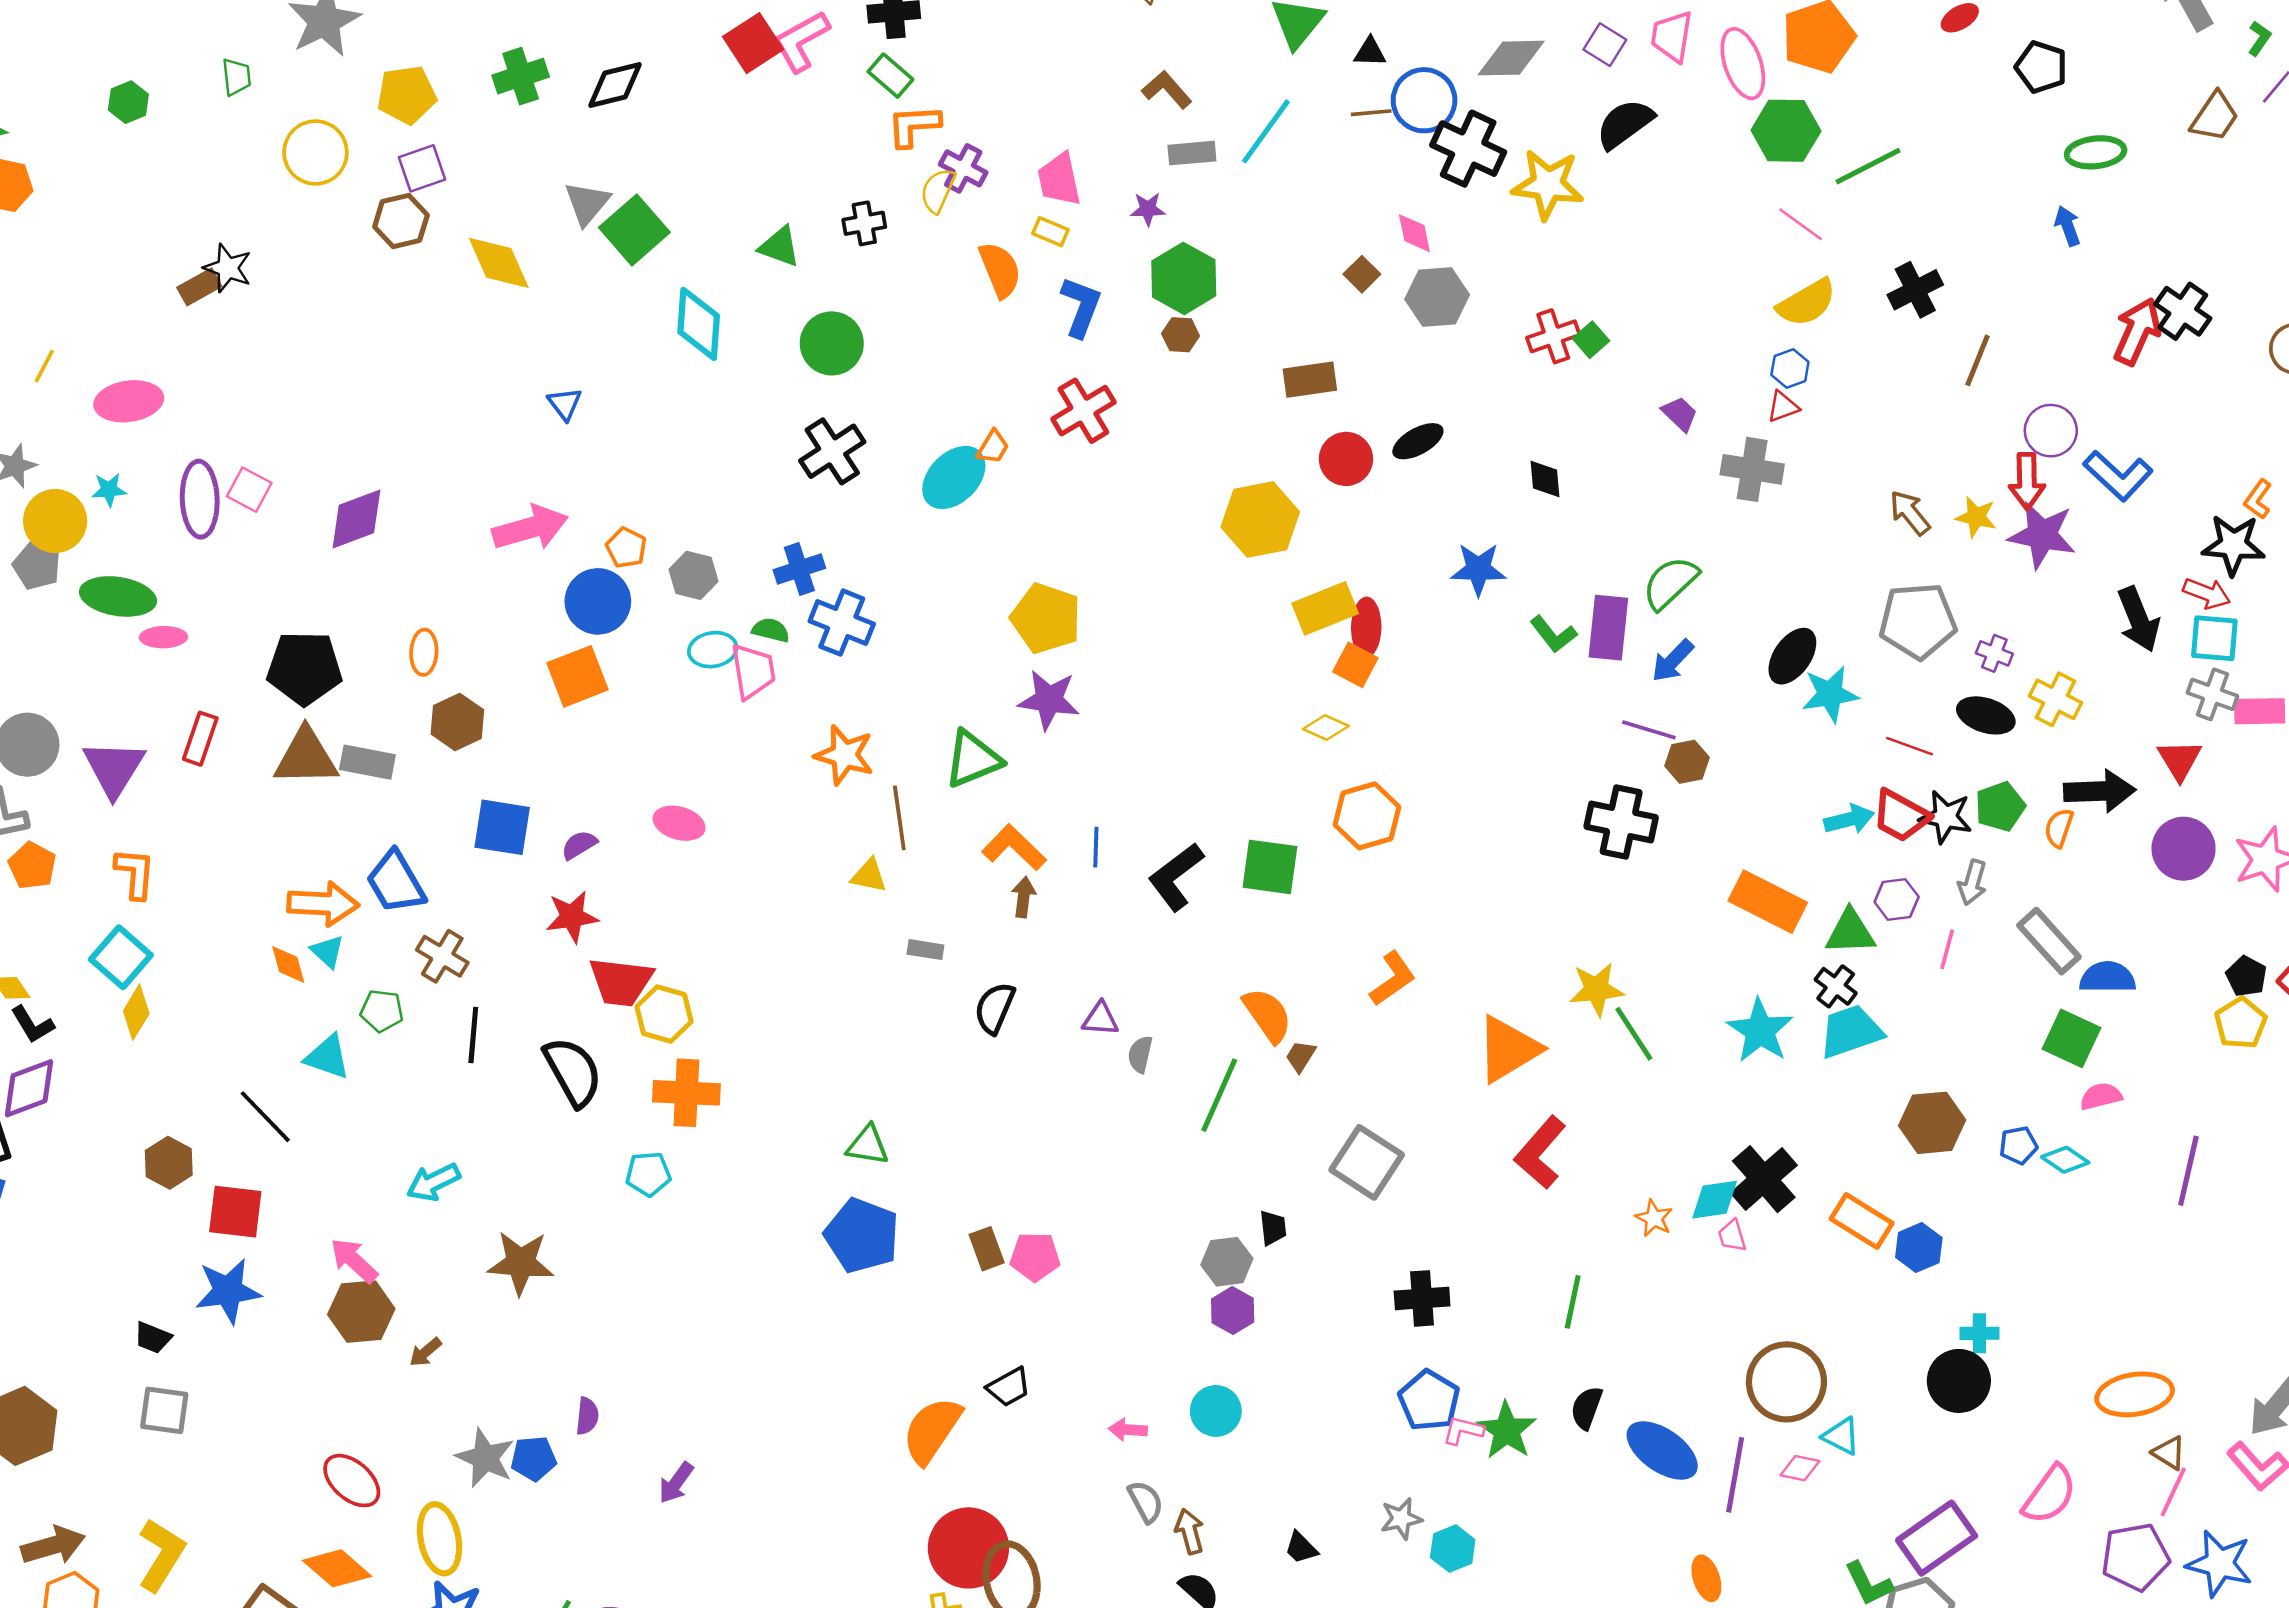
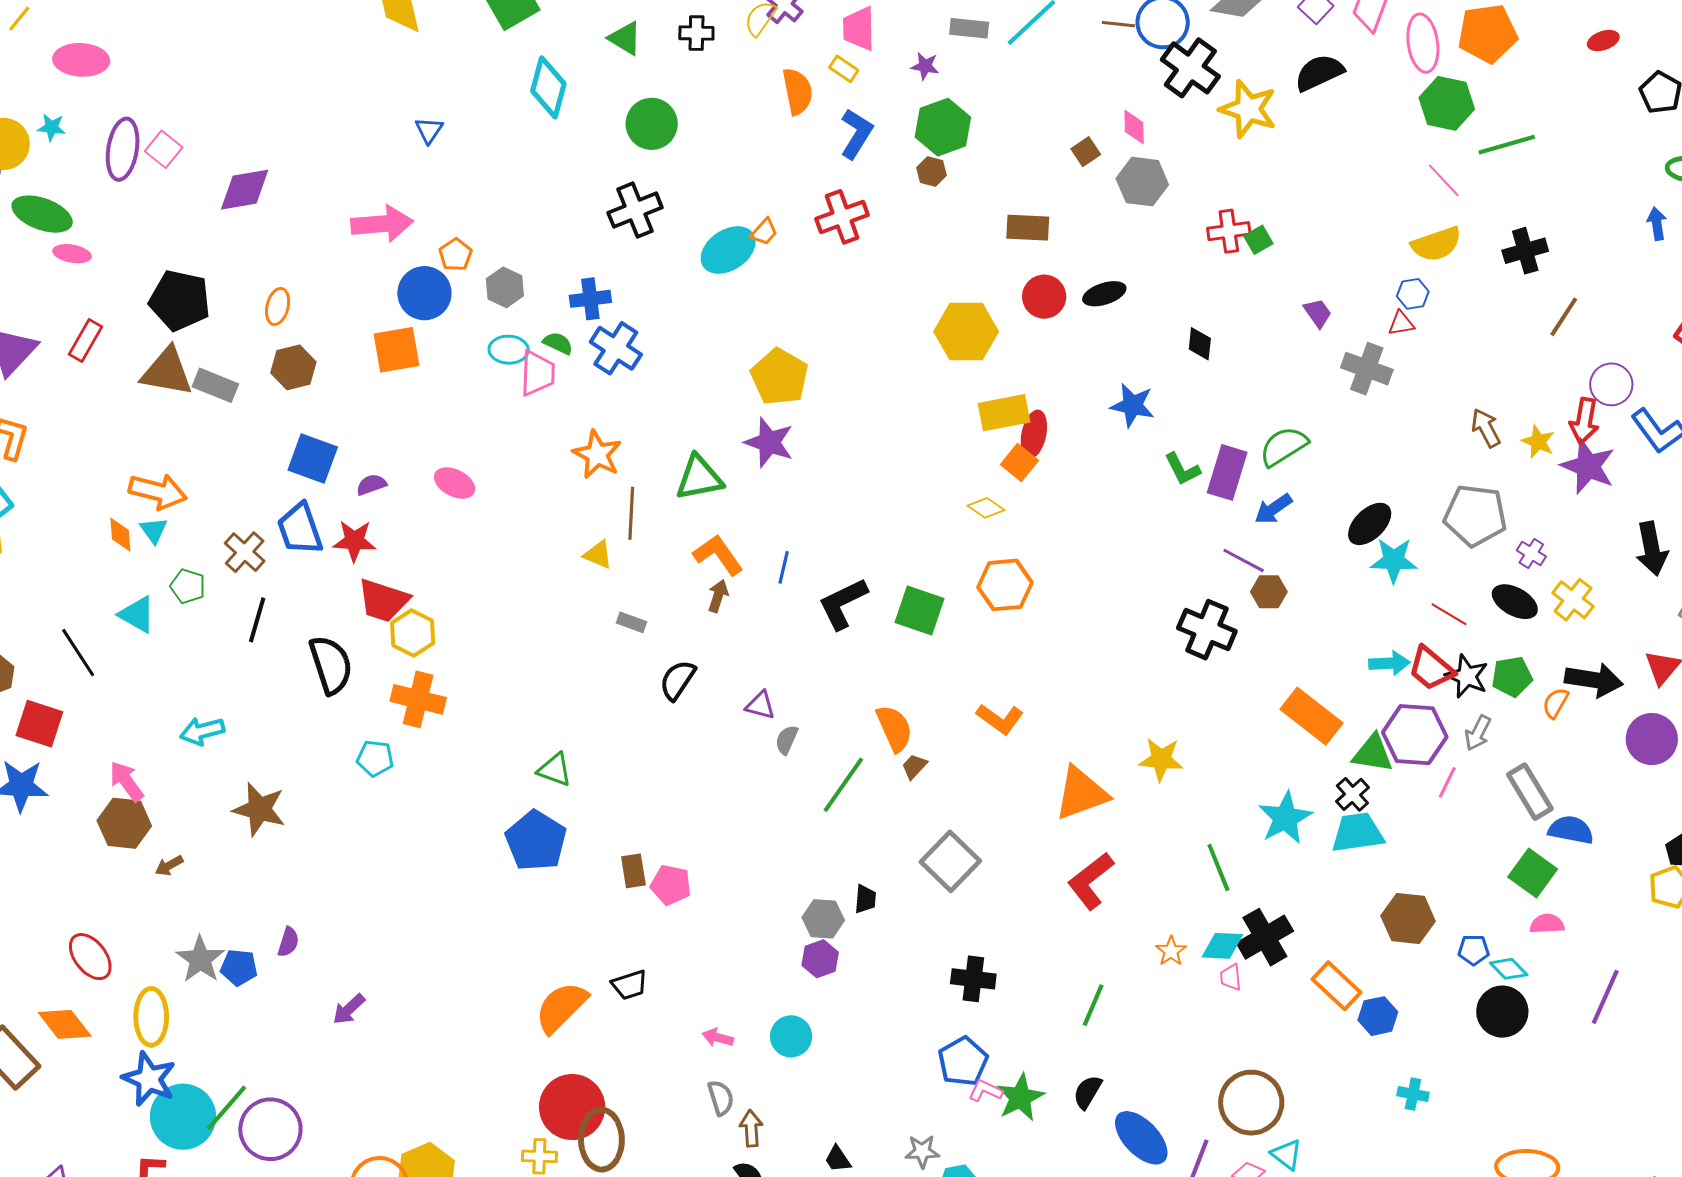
blue trapezoid: (396, 882) -> (300, 529), moved
purple hexagon: (1897, 899) -> (1415, 735), size x1.8
orange L-shape: (1393, 979) -> (1000, 719), turned 60
green line: (1634, 1034) -> (1218, 868), moved
black circle: (1959, 1381) -> (1502, 1012), moved

